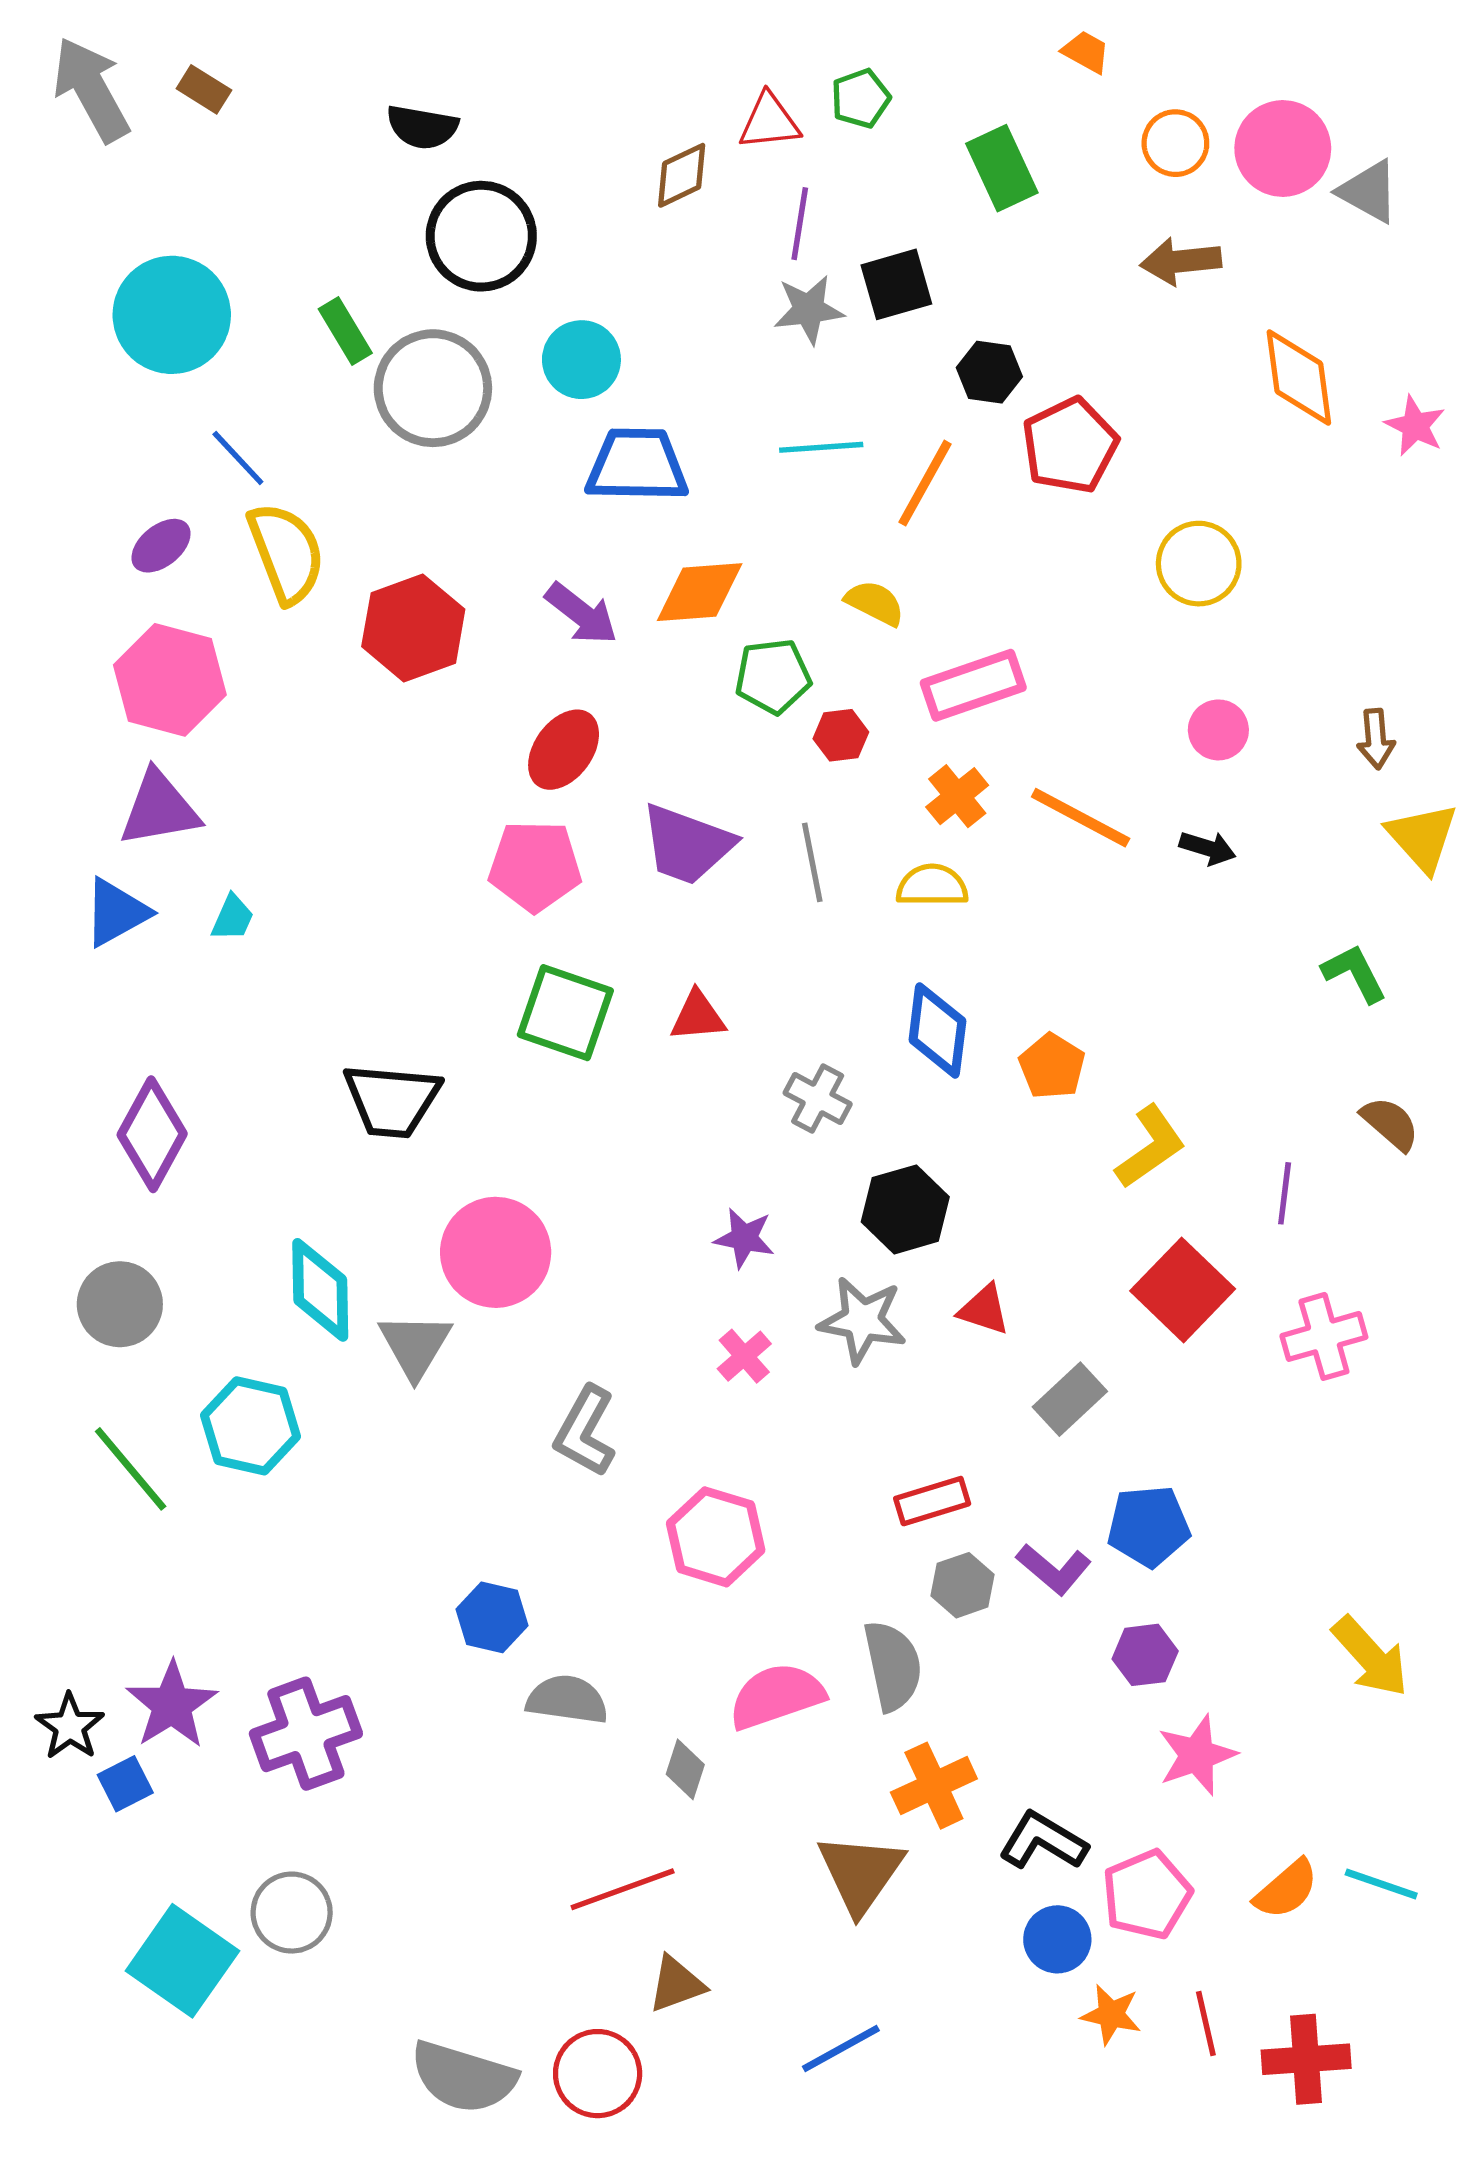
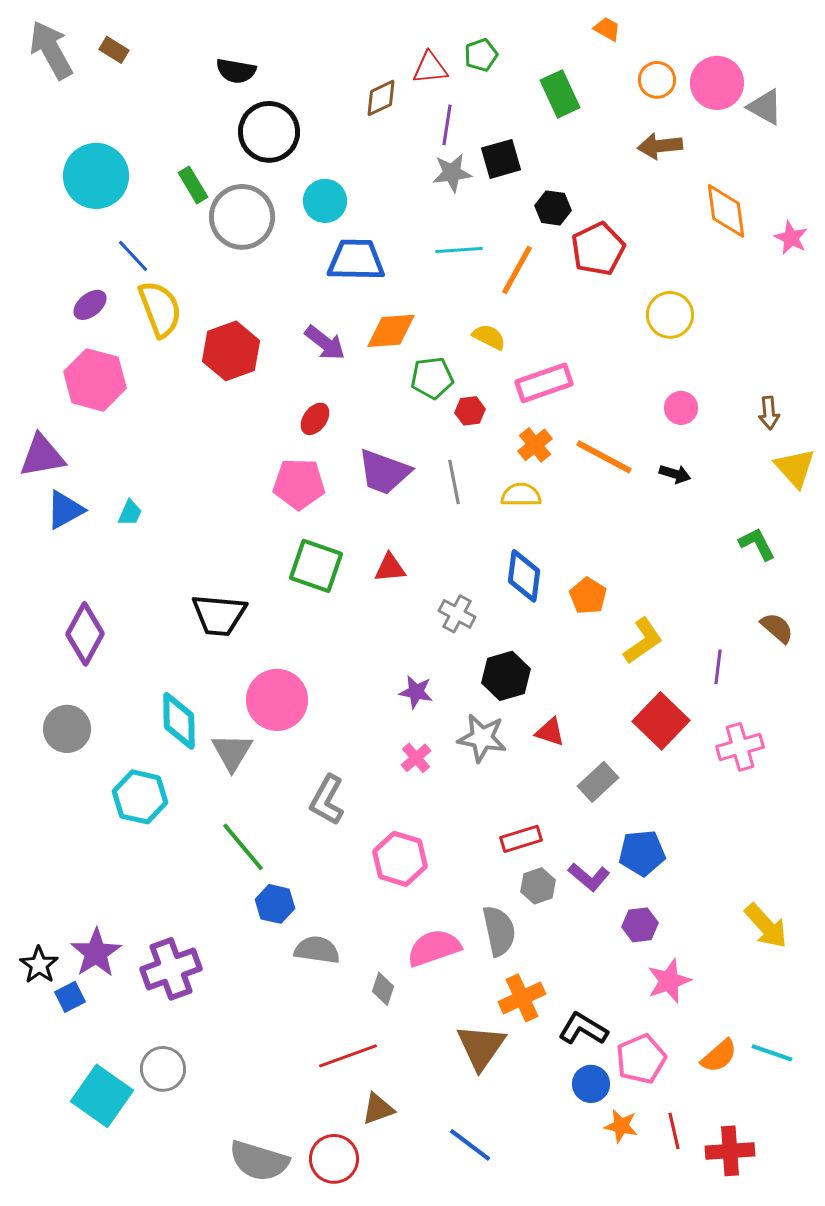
red ellipse: (564, 750) -> (315, 419), size x0.7
purple triangle: (159, 809) -> (42, 456), moved
green line: (131, 1469) -> (243, 847), moved
blue line: (841, 2049) -> (470, 1145), turned 66

